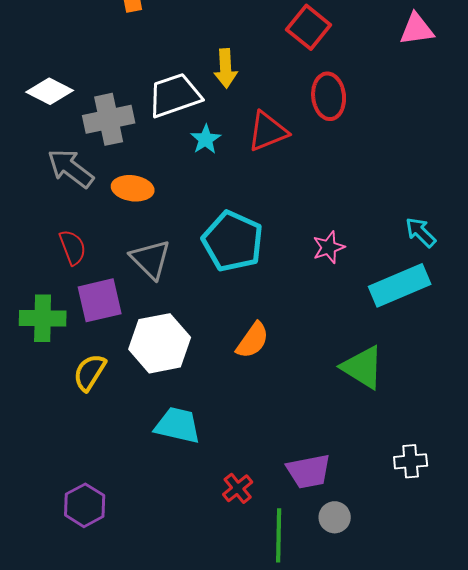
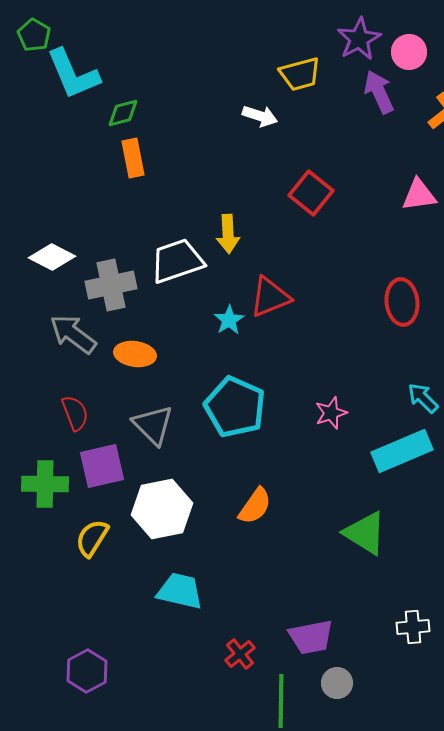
red ellipse: (329, 96) -> (402, 302), moved
cyan star: (206, 139) -> (229, 320), moved

